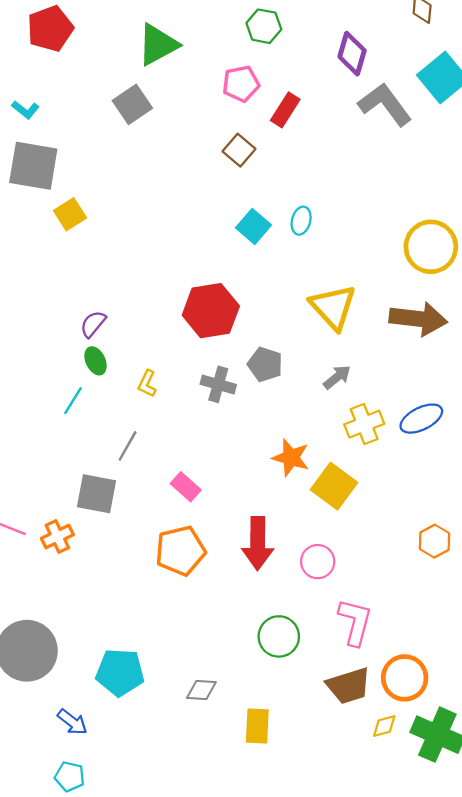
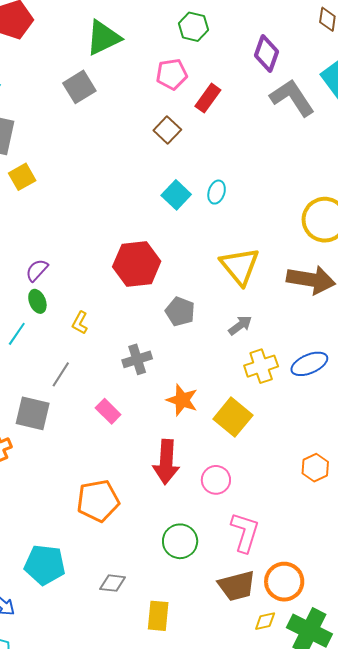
gray cross: (218, 384) -> (137, 359), moved, turned -36
orange star: (291, 458) -> (182, 400), moved
orange pentagon: (180, 551) -> (98, 501), moved

